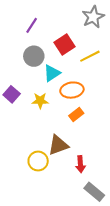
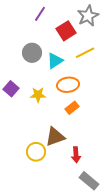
purple line: (32, 25) -> (40, 14), moved
red square: (65, 44) -> (66, 31), moved
cyan triangle: (52, 73) -> (55, 61), moved

